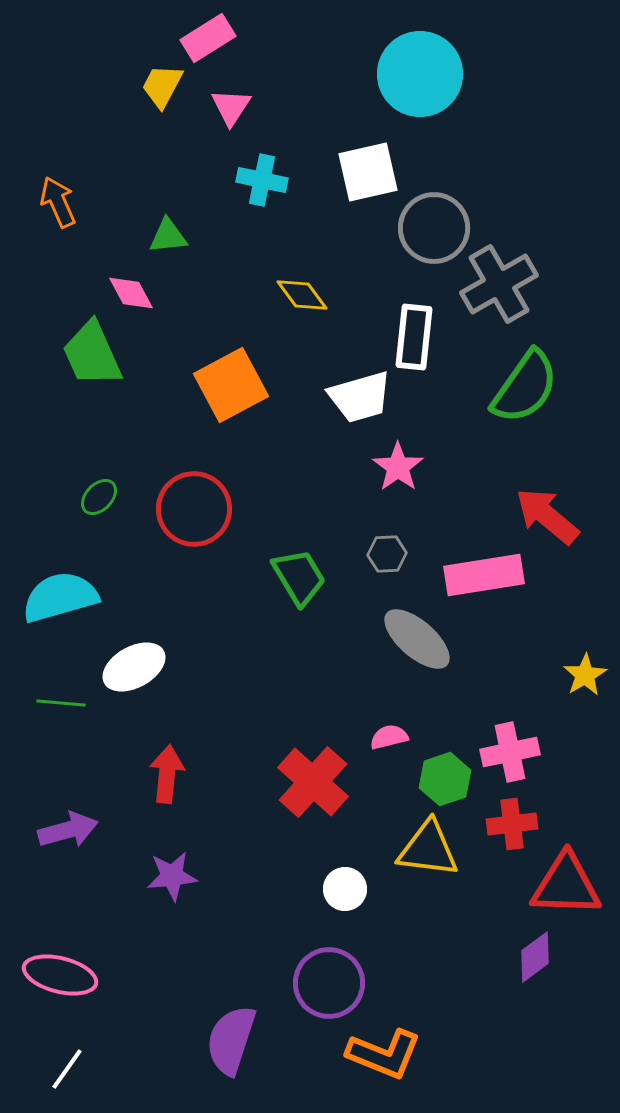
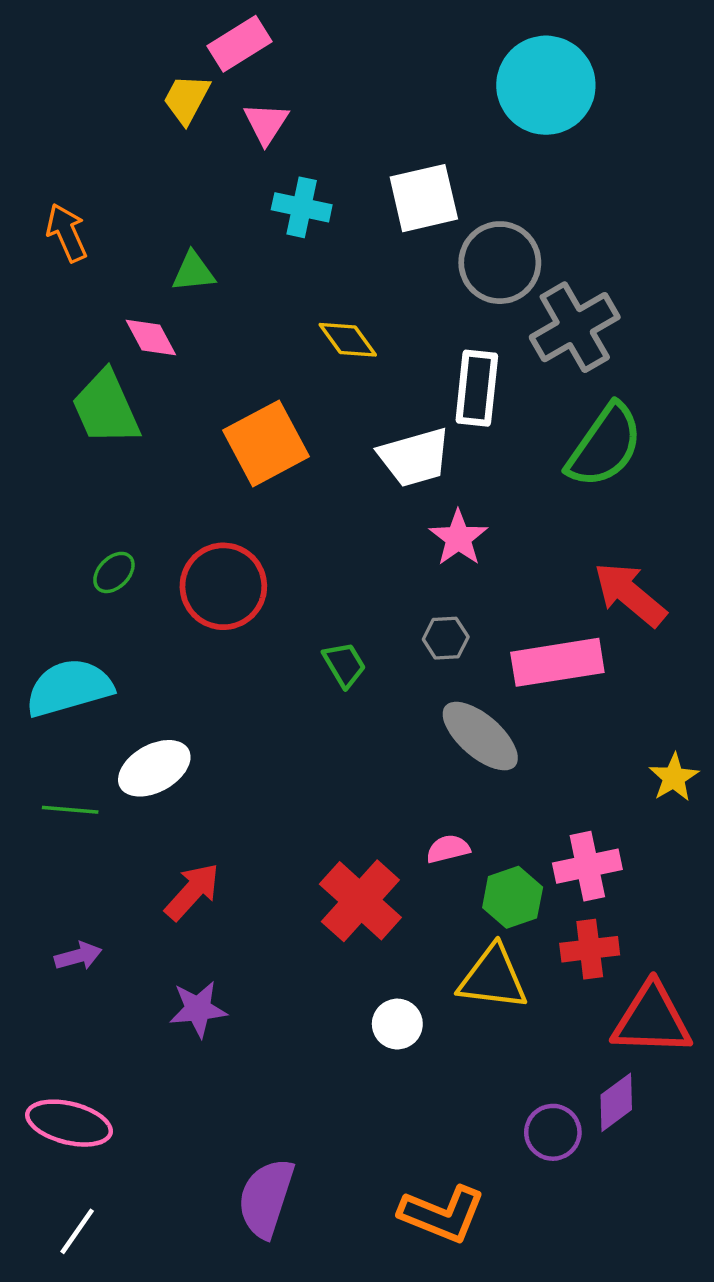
cyan circle: (420, 74) -> (546, 85), moved
green trapezoid: (299, 577) -> (344, 665), size x0.7
red arrow: (167, 774) -> (192, 892), turned 36
purple arrow: (68, 830) -> (78, 956), size x0.7
purple circle: (329, 983) -> (553, 1132), moved, size x0.7

